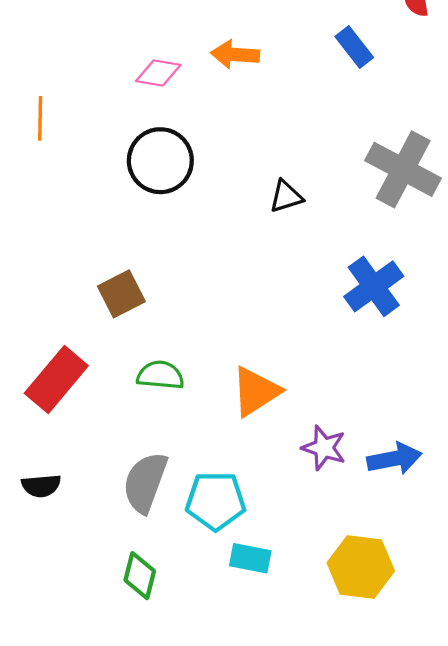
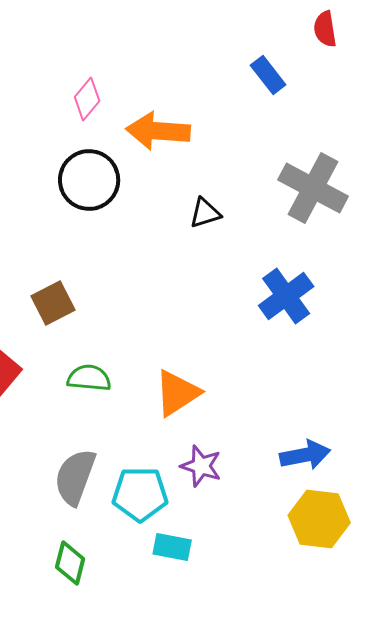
orange arrow: (235, 55) -> (158, 131), moved, size x1.4
pink diamond: (158, 73) -> (87, 99), turned -60
purple star: (324, 448) -> (201, 466), moved
yellow hexagon: (361, 567) -> (319, 519), moved

